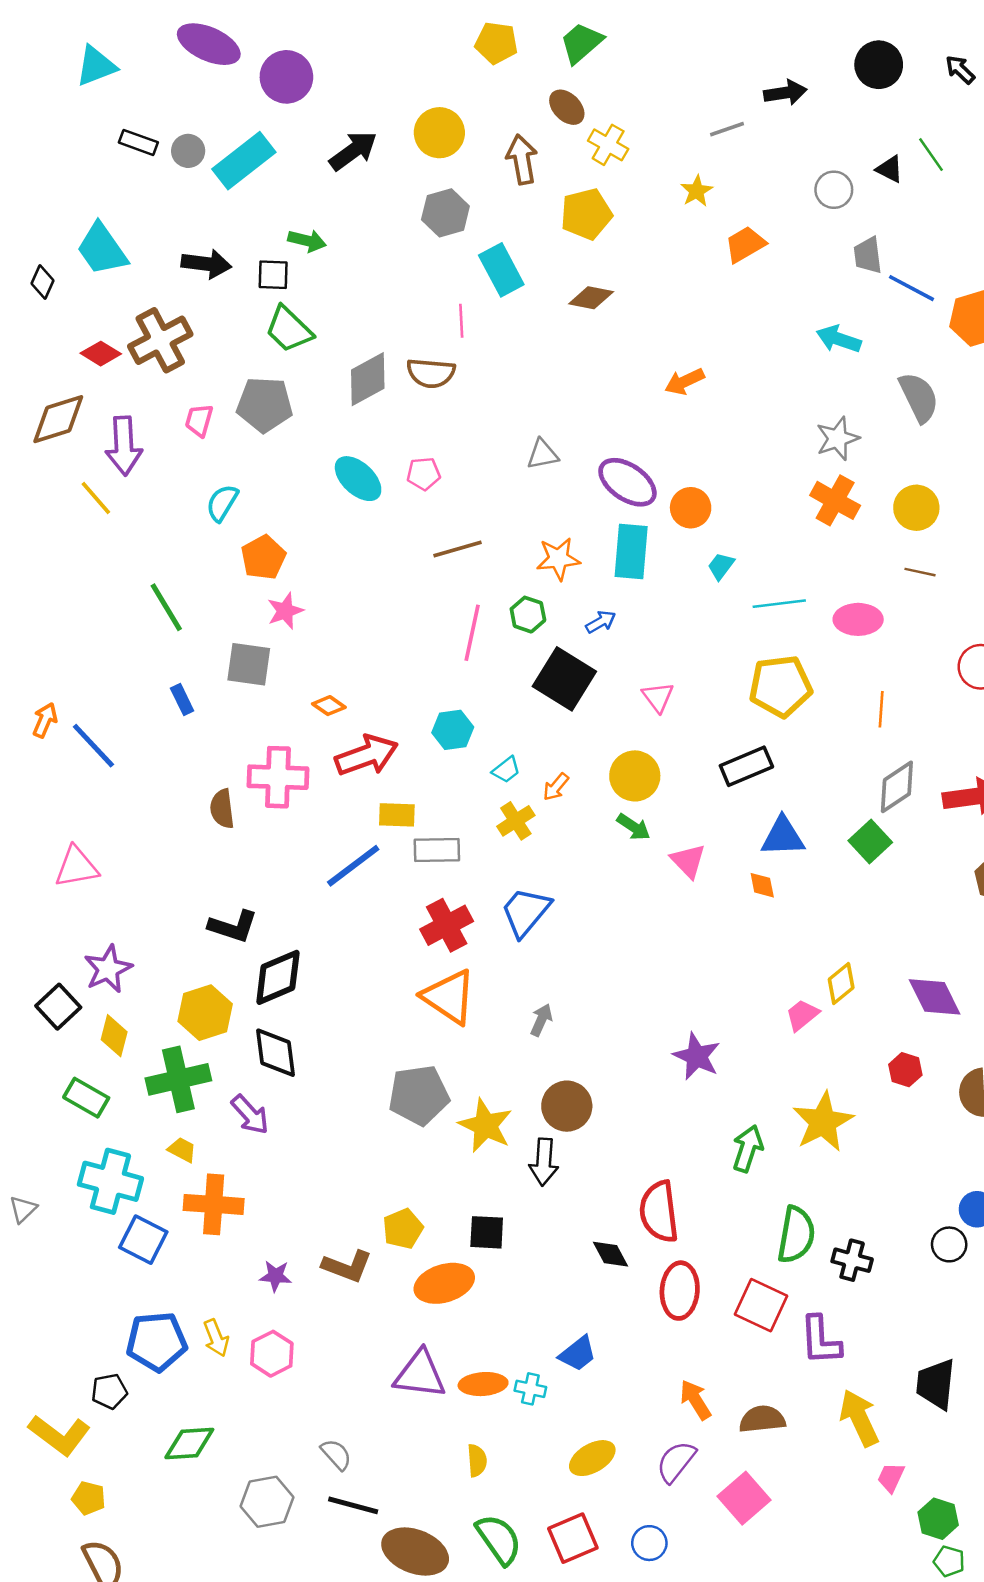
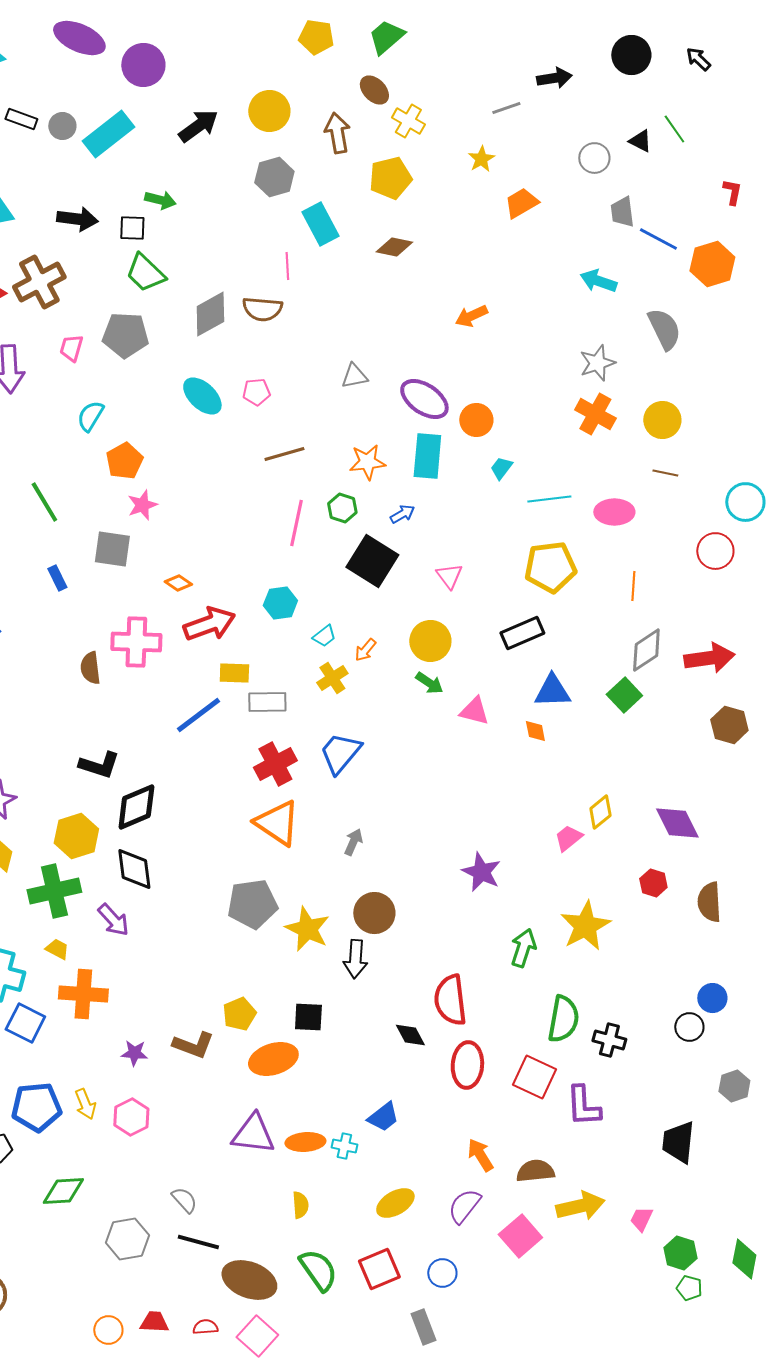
pink triangle: (688, 861) -> (474, 711), turned -32
yellow arrow: (859, 1418) -> (580, 1206), moved, turned 102

